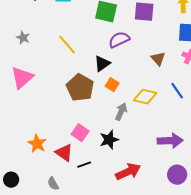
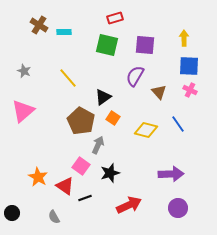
purple semicircle: (119, 40) -> (135, 76), moved, turned -35
gray arrow: (121, 112) -> (98, 145), moved

